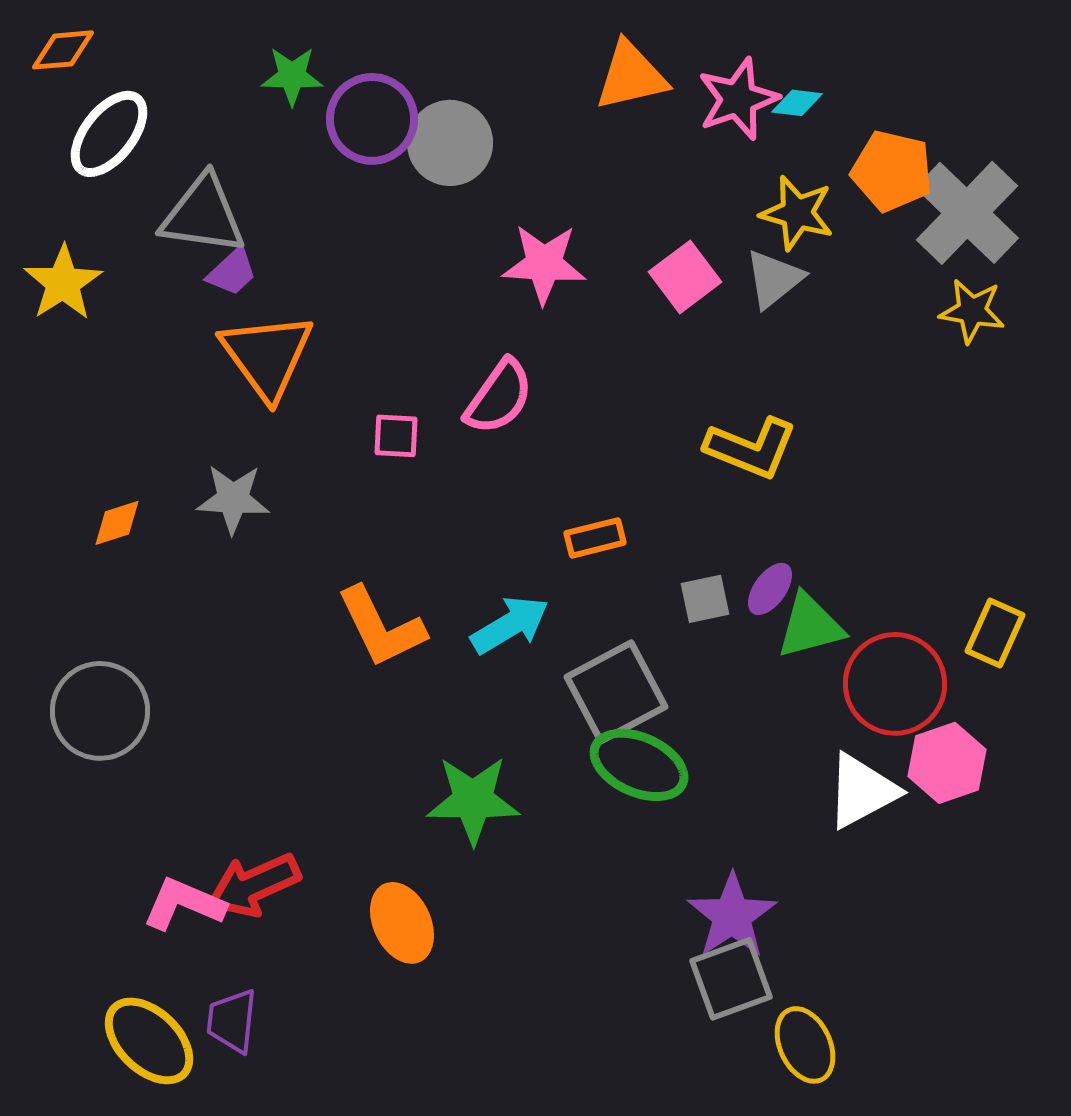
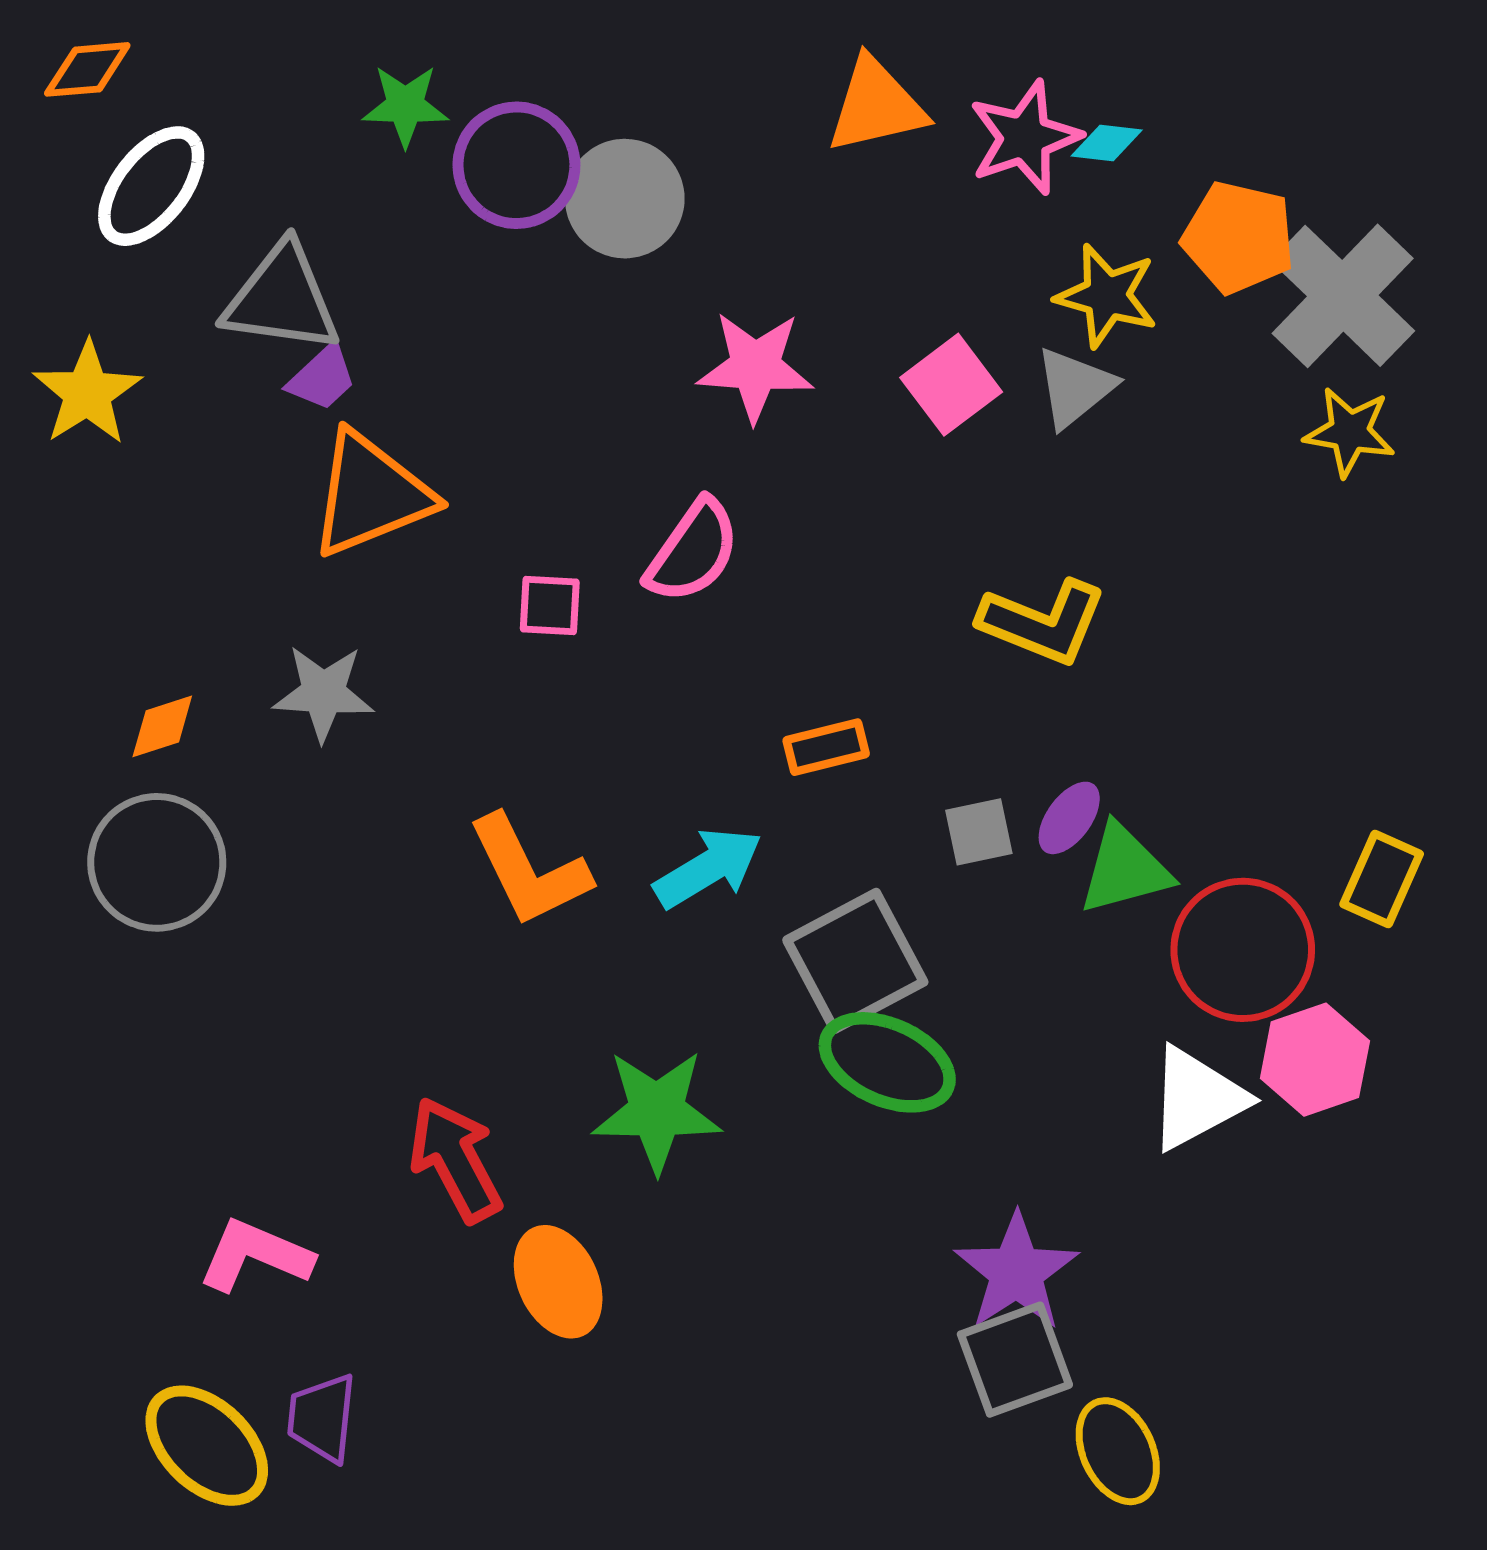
orange triangle: (267, 356) -> (371, 494), turned 44
gray circle: (100, 711) -> (157, 862), moved
red arrow: (254, 885) -> (455, 1160), moved, turned 86

